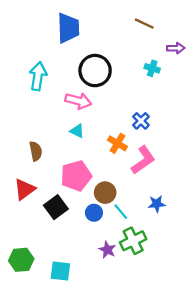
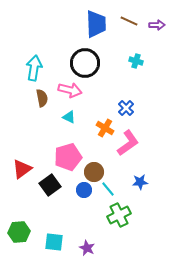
blue trapezoid: (68, 28) -> (96, 24), moved
purple arrow: (176, 48) -> (157, 25), moved
brown semicircle: (36, 151) -> (42, 98), moved
purple star: (107, 250) -> (87, 248), moved

